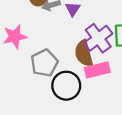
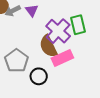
black circle: (66, 86) -> (39, 76), size x0.7

